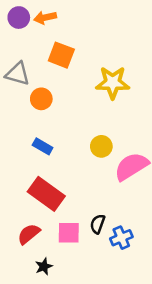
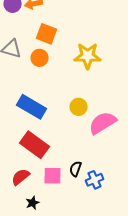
orange circle: (41, 99) -> (40, 58), moved
blue rectangle: (43, 146) -> (32, 107), size x1.8

